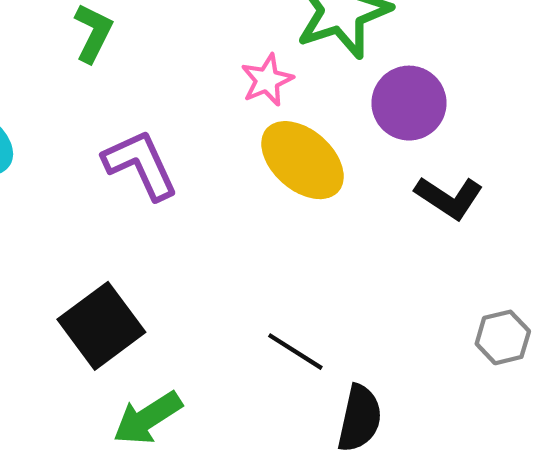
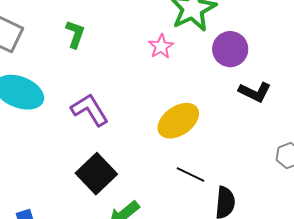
yellow ellipse: (302, 160) -> (178, 121), moved, turned -69
purple L-shape: (140, 165) -> (90, 110), moved

